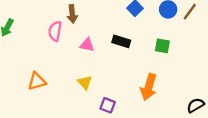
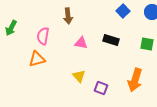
pink semicircle: (55, 31) -> (43, 36), moved
orange triangle: (37, 81) -> (37, 59), moved
purple square: (108, 105) -> (101, 88), moved

